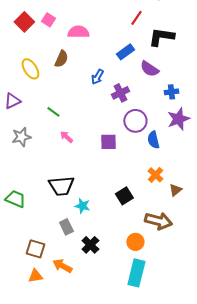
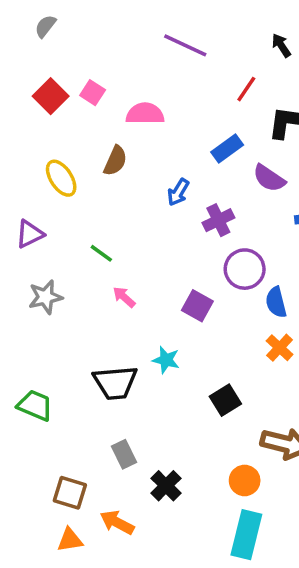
purple square: (108, 142) -> (197, 306), turned 30
orange cross: (155, 175) -> (280, 348), moved
cyan star: (82, 206) -> (166, 360), moved

